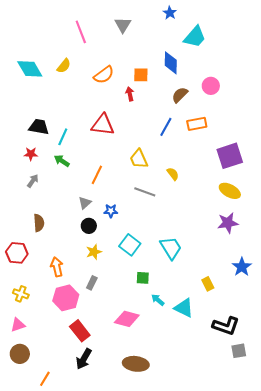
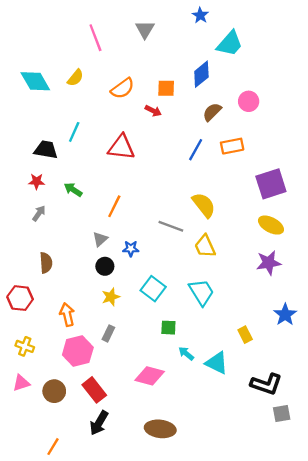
blue diamond: (171, 63) -> (201, 74), turned 50
red arrow: (130, 94) -> (153, 111), turned 128
cyan line: (63, 137) -> (74, 132), moved
yellow trapezoid: (139, 159) -> (205, 246), moved
yellow semicircle: (173, 174) -> (204, 205), size x1.6
brown circle: (20, 354) -> (54, 391), moved

